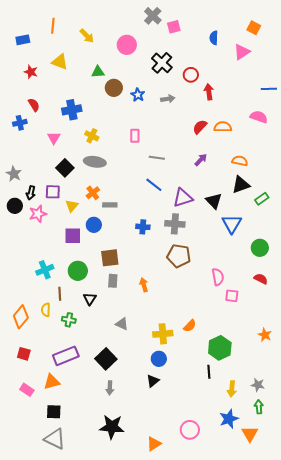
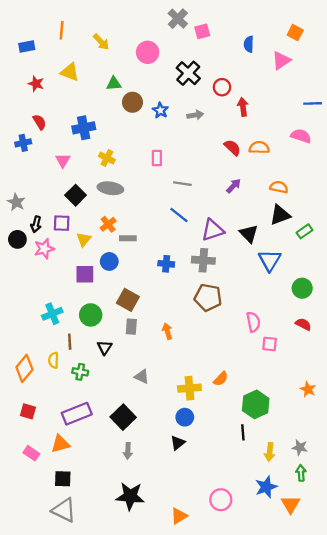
red semicircle: (200, 127) -> (232, 148), turned 91
brown square: (110, 258) -> (128, 300), turned 36

